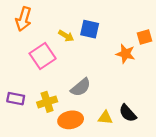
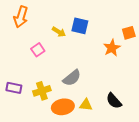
orange star: (125, 54) -> (112, 48), turned 30
pink square: (43, 56) -> (38, 50), size x0.6
yellow triangle: (105, 118) -> (86, 105), moved

